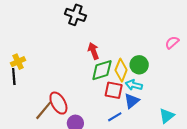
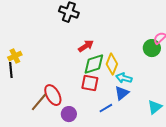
red arrow: (93, 51) -> (86, 46), turned 77
green circle: (139, 65) -> (152, 48), moved
red square: (114, 90) -> (90, 83), moved

